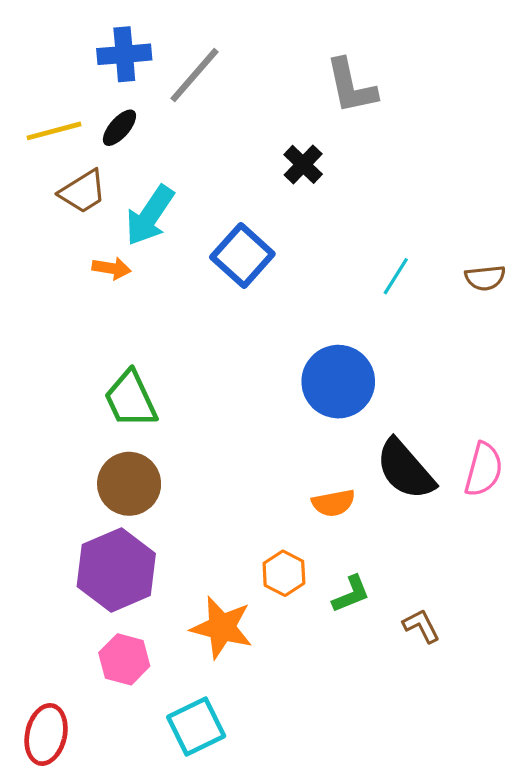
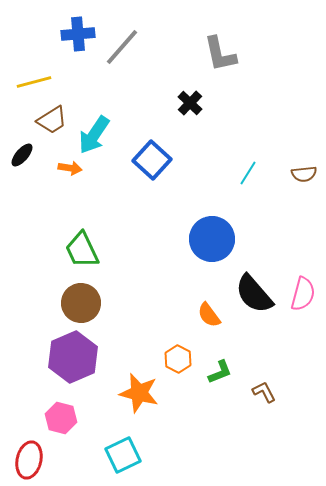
black ellipse: (119, 128) -> (22, 155), moved
orange semicircle: (333, 503) -> (209, 315), turned 64
pink hexagon: (124, 659) -> (61, 418), moved

